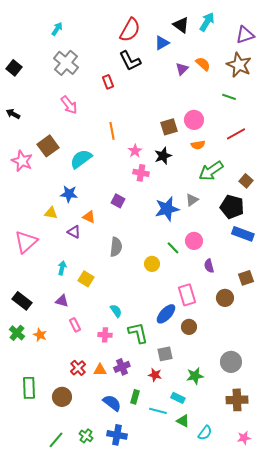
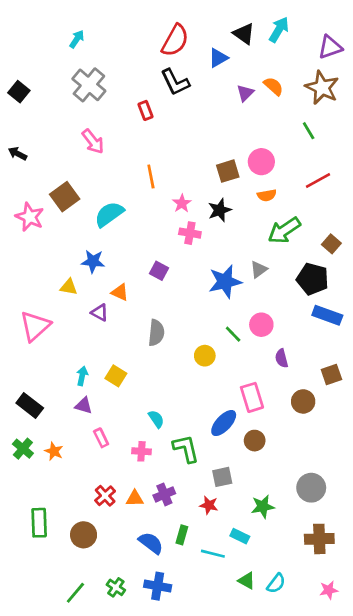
green line: (229, 97) -> (309, 131), turned 40
cyan arrow: (62, 268) -> (82, 376), moved
green triangle: (183, 421) -> (247, 581), moved

